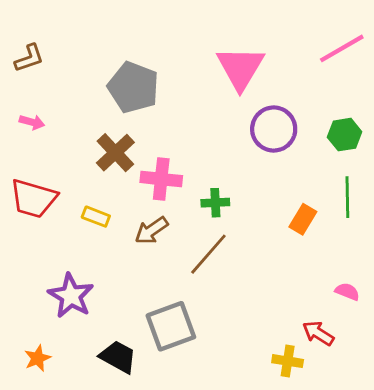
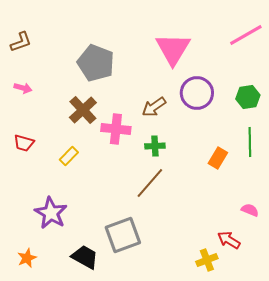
red trapezoid: (33, 198) -> (24, 143), size x0.6
yellow rectangle: (96, 217) -> (69, 156), turned -66
brown arrow: (151, 230) -> (154, 107), moved
yellow cross: (288, 361) -> (207, 260), turned -30

